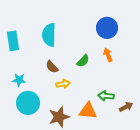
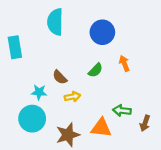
blue circle: (107, 28) -> (102, 32), moved
cyan semicircle: (49, 35) -> (55, 22), moved
cyan star: (19, 80) -> (39, 92), moved
brown arrow: (126, 107) -> (145, 123), turned 136

